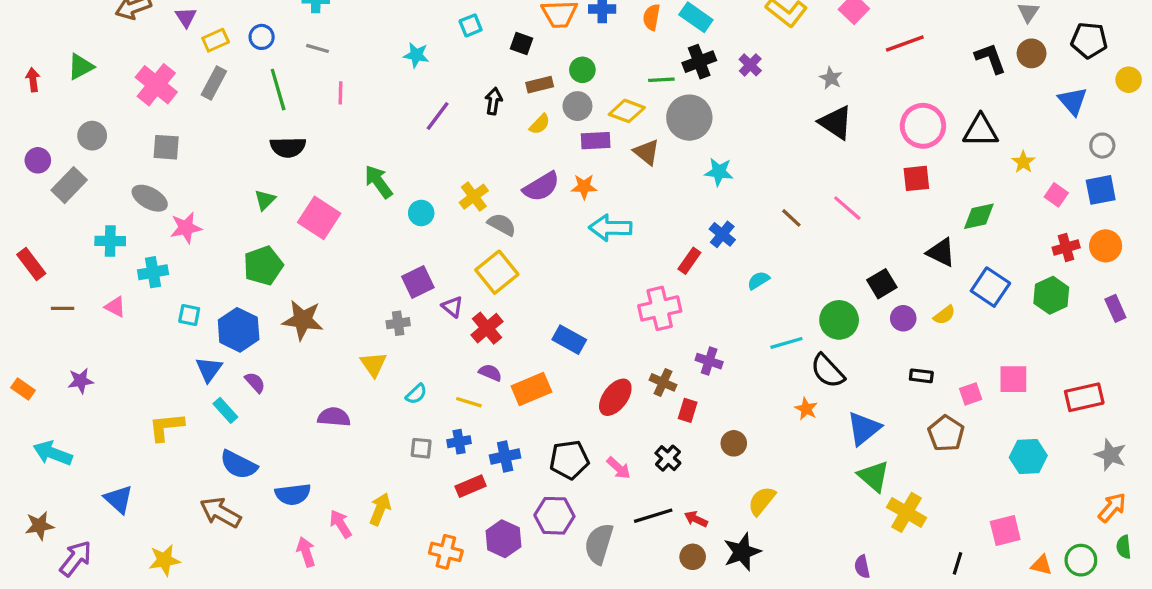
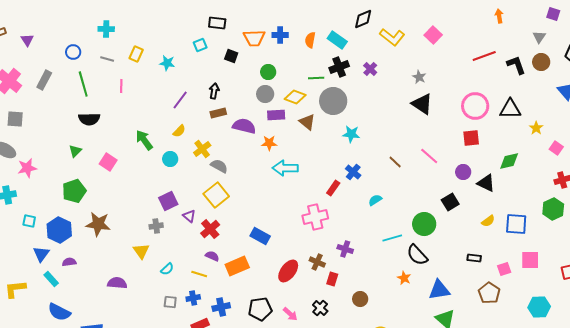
yellow rectangle: (216, 40) -> (136, 54), moved, turned -42
red line: (905, 44) -> (484, 56), moved
brown rectangle: (540, 85) -> (218, 113), moved
yellow semicircle: (540, 124) -> (179, 131), moved
purple semicircle: (541, 187) -> (244, 126), moved, turned -135
pink square: (319, 218) -> (108, 162), size x0.7
blue square: (990, 287) -> (516, 224), moved, turned -30
purple circle: (903, 318) -> (463, 172), moved
purple semicircle: (255, 382) -> (69, 262), turned -56
blue triangle: (864, 429) -> (439, 290), turned 30

